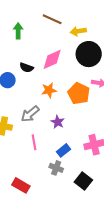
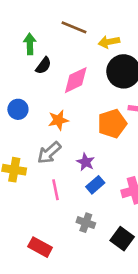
black semicircle: (26, 68) -> (43, 66), moved, turned -72
orange star: (49, 90) -> (58, 120), moved
orange pentagon: (79, 93) -> (112, 124), turned 30
blue rectangle: (64, 150) -> (95, 185), moved

